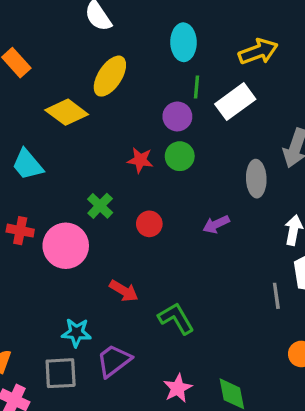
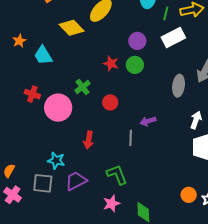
green line: (197, 87) -> (166, 13), moved
purple arrow: (216, 224) -> (148, 121), moved
red arrow: (124, 291) -> (89, 140), turned 60
gray line: (276, 296) -> (131, 138), moved
green L-shape: (176, 318) -> (117, 175), moved

